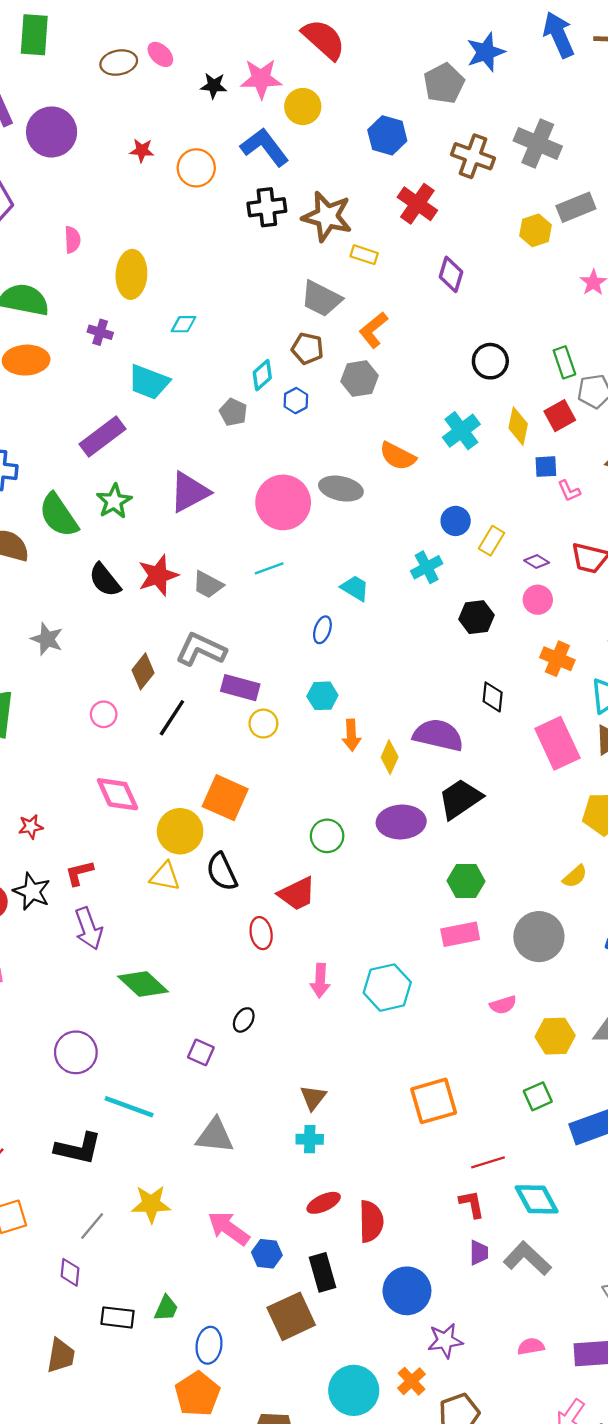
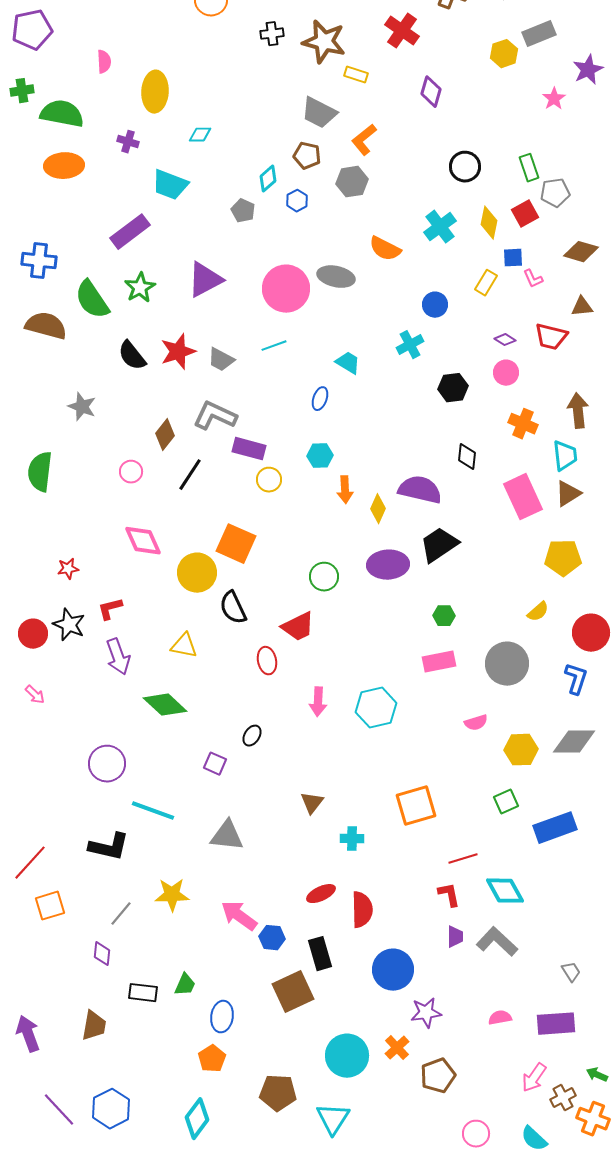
black cross: (267, 207) -> (272, 34), size x0.7
yellow rectangle: (491, 541) -> (486, 283), moved
yellow triangle: (165, 876) -> (184, 646), moved
green hexagon: (466, 881) -> (444, 616), size x0.7
cyan cross: (310, 1139) -> (352, 839), moved
orange pentagon: (197, 1394) -> (212, 1059), size x0.7

